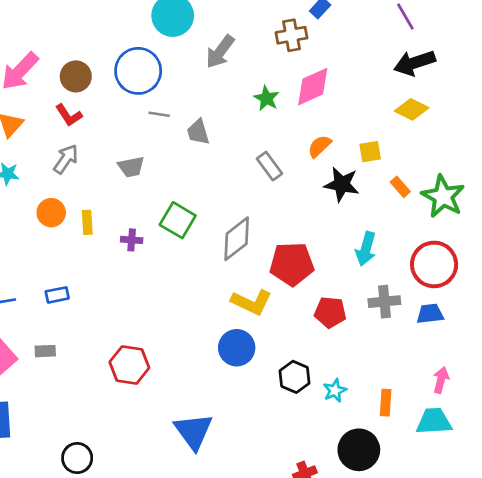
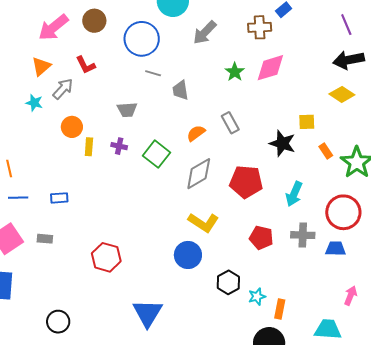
brown circle: (76, 76) -> (94, 21), moved
orange semicircle: (319, 146) -> (196, 133), moved
gray arrow: (66, 159) -> (63, 89), moved
orange circle: (51, 213) -> (72, 127), moved
purple cross: (132, 240) -> (119, 146), moved
red pentagon: (292, 264) -> (246, 182), moved
pink arrow: (441, 380) -> (351, 295), moved
orange rectangle: (386, 403) -> (280, 309), moved

